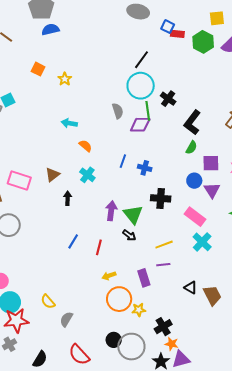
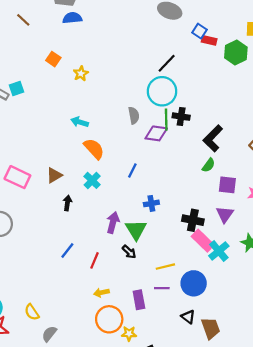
black cross: (168, 99) -> (181, 117), moved, turned -35
orange semicircle: (85, 146) -> (94, 149), size x1.5
blue cross: (145, 168) -> (151, 203), moved, turned -32
blue circle: (194, 181) -> (194, 283), moved, size x1.5
black cross: (161, 198) -> (193, 220), moved
cyan cross: (202, 242) -> (219, 251), moved

